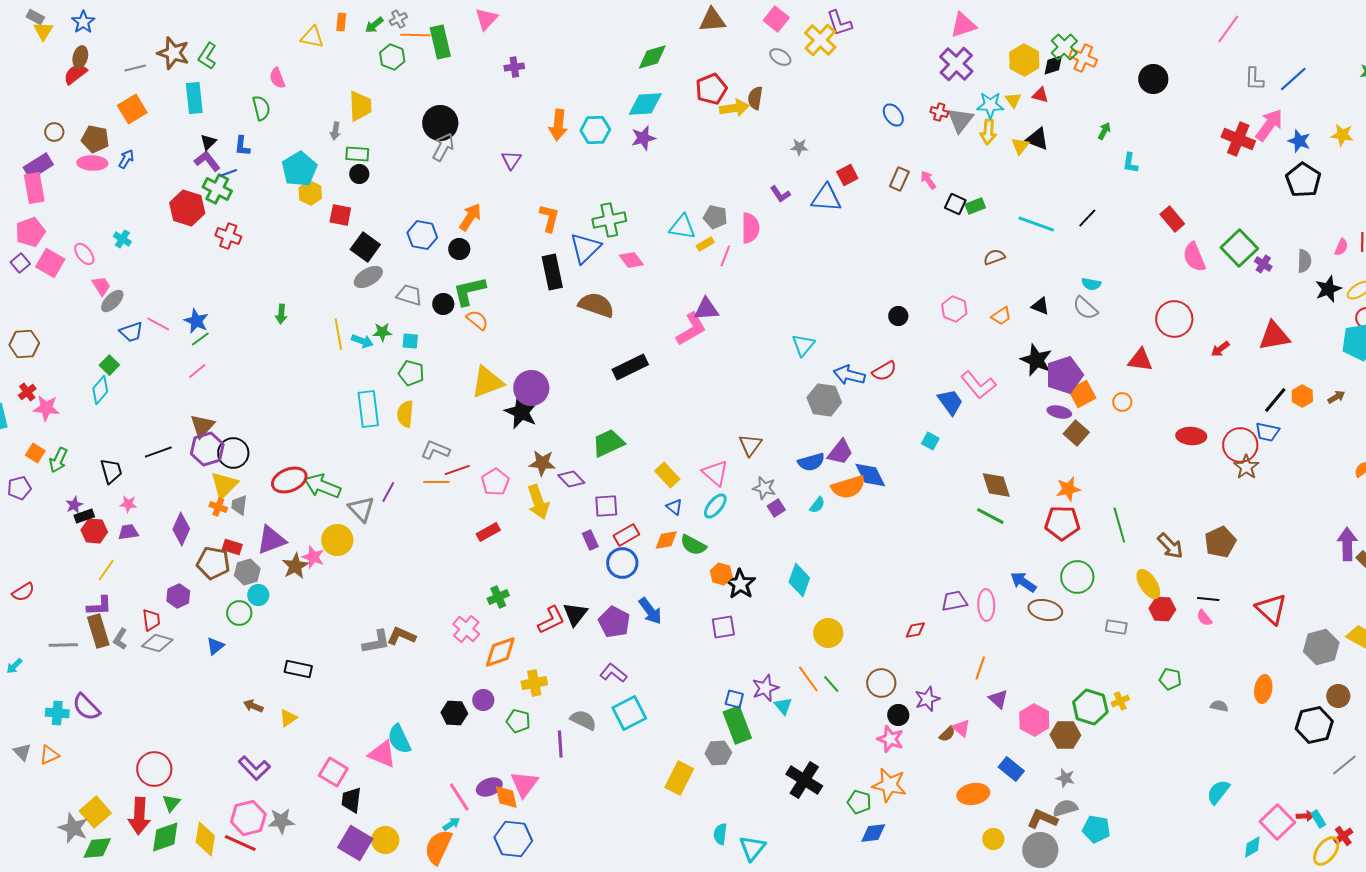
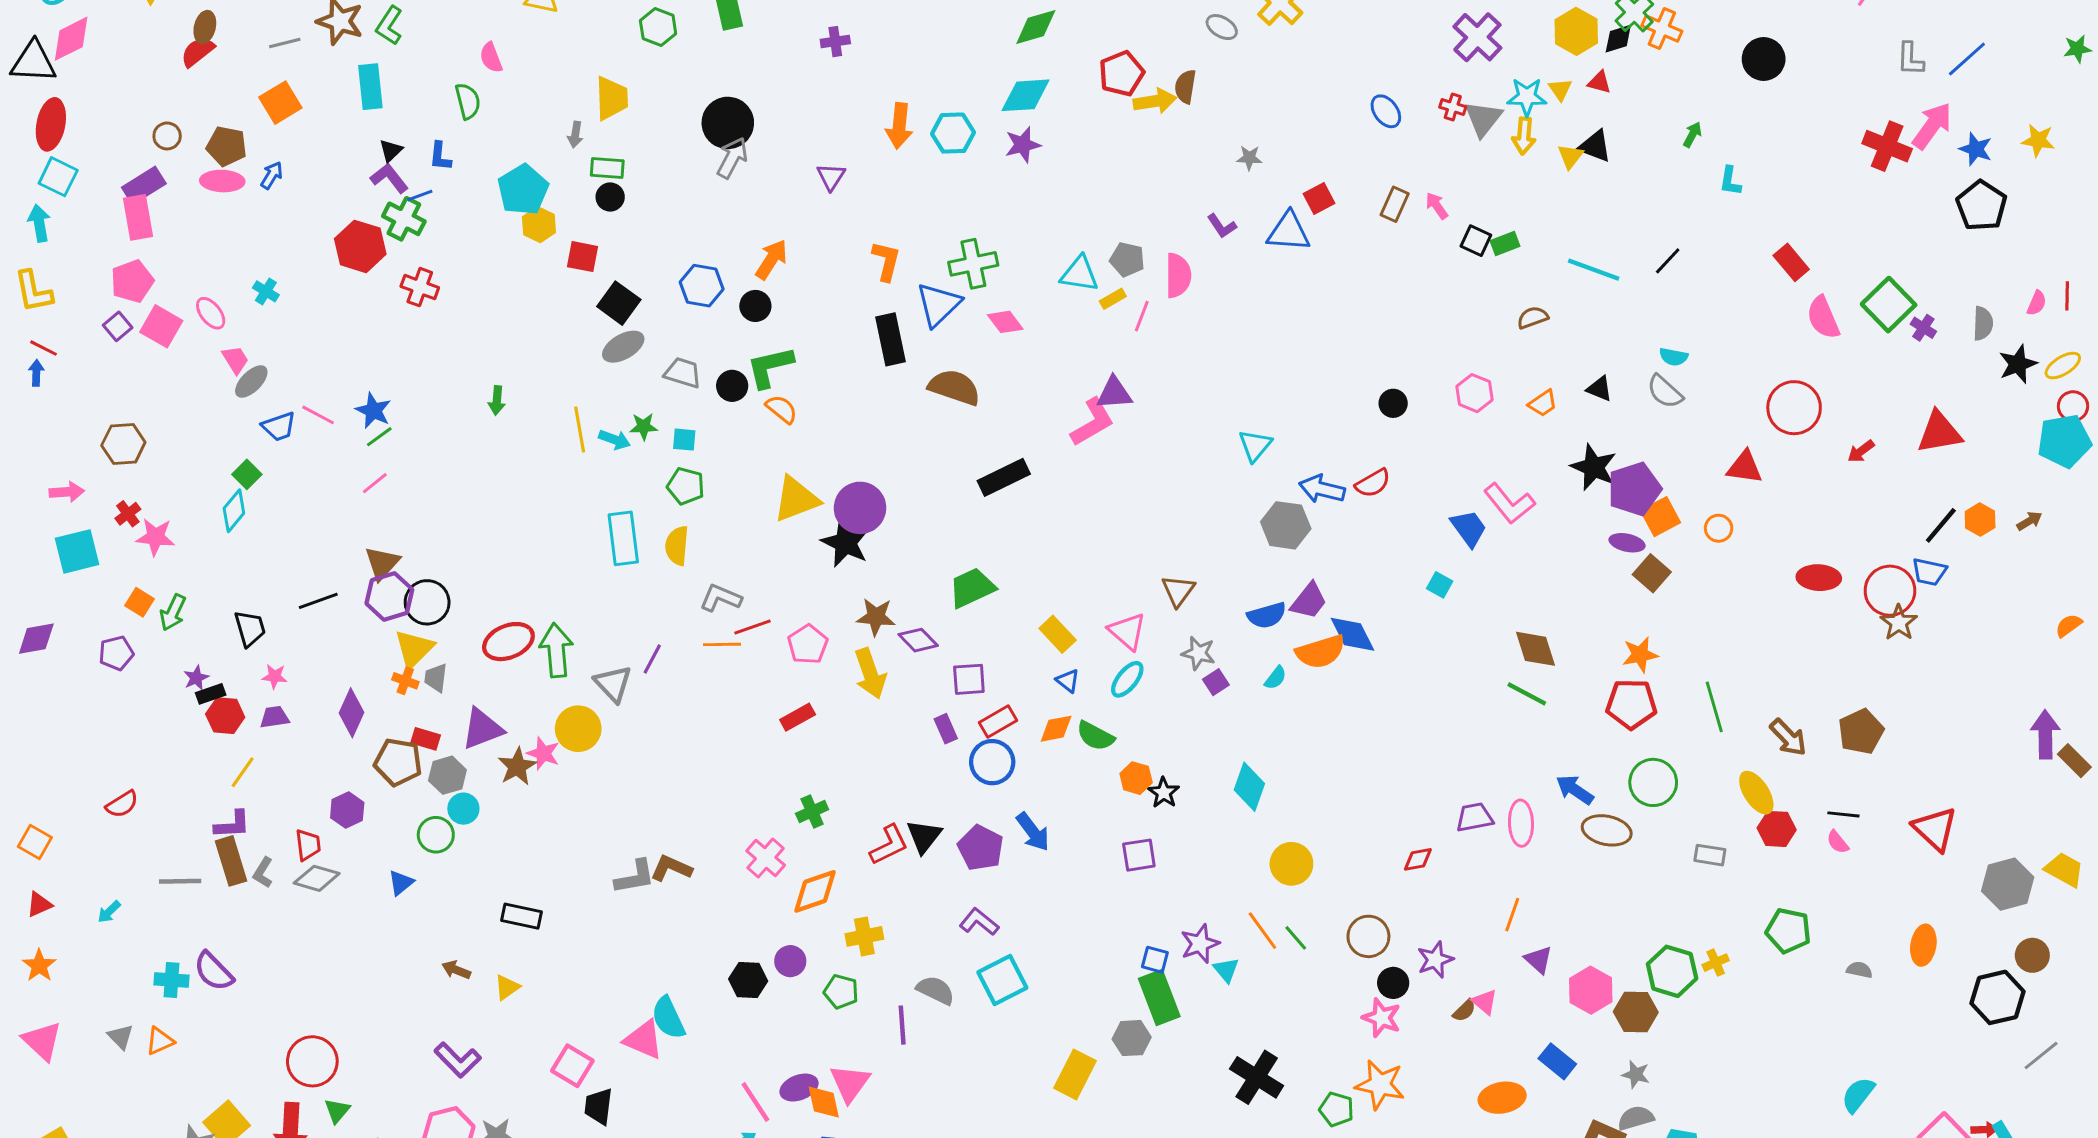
green arrow: (322, 486) -> (556, 650), turned 63
black star: (740, 584) -> (1164, 793), size x0.7
green pentagon: (1170, 679) -> (1788, 931), size x1.4

